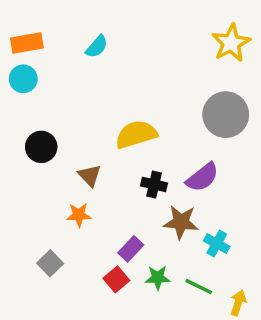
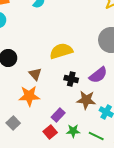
orange star: (79, 215) -> (29, 96), size x1.5

